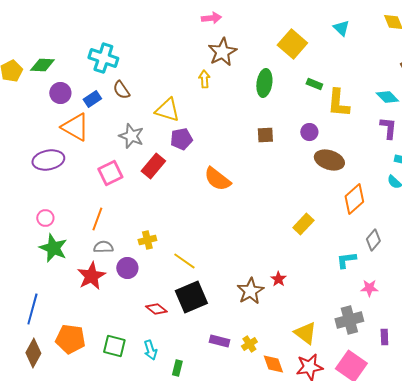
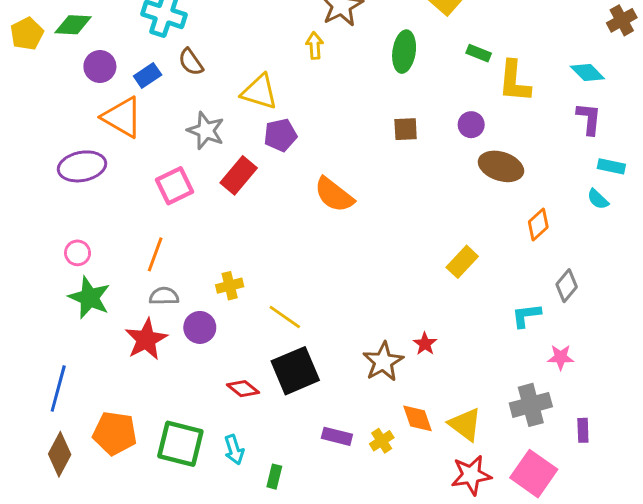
orange diamond: (354, 199) -> (538, 225), size x0.7
green square: (114, 346) -> (180, 444), size x1.4
orange diamond: (273, 364) -> (417, 418), moved

